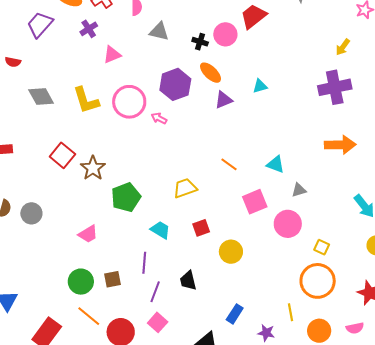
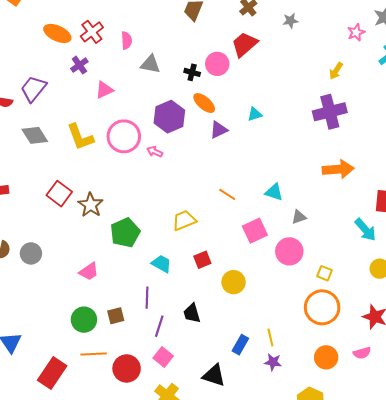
purple trapezoid: (40, 25) -> (33, 89), moved
yellow line: (291, 312) -> (270, 338), moved
orange line: (89, 316) -> (94, 354), turned -40

